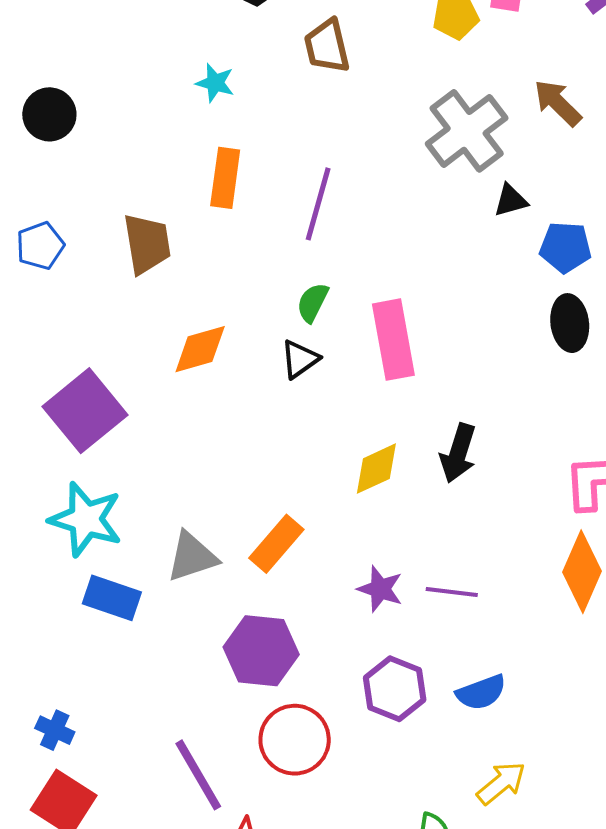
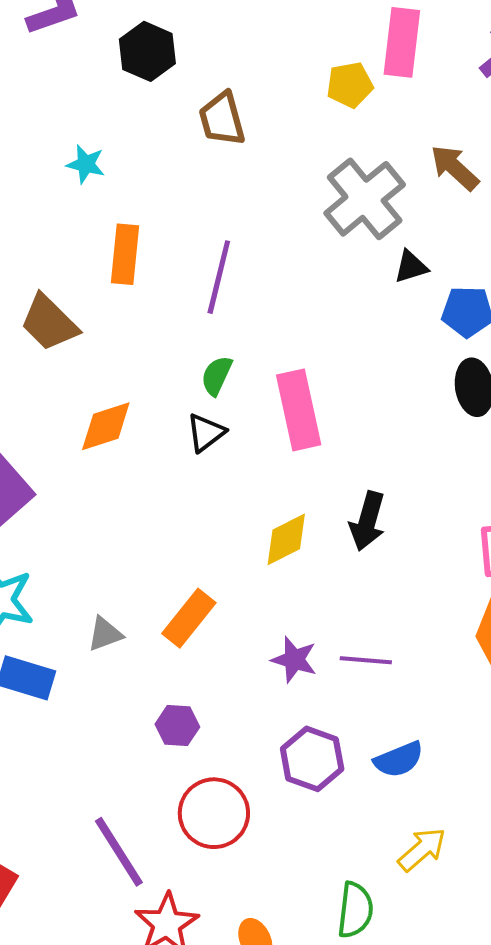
cyan star: (215, 83) -> (86, 164), moved
brown trapezoid: (147, 244) -> (49, 323), turned 146
gray triangle: (192, 557) -> (105, 634), size x0.7
purple hexagon: (261, 651) -> (177, 726), size x0.6

